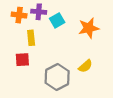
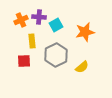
orange cross: (19, 15) -> (21, 20), turned -32
gray hexagon: (57, 77) -> (56, 55), moved

